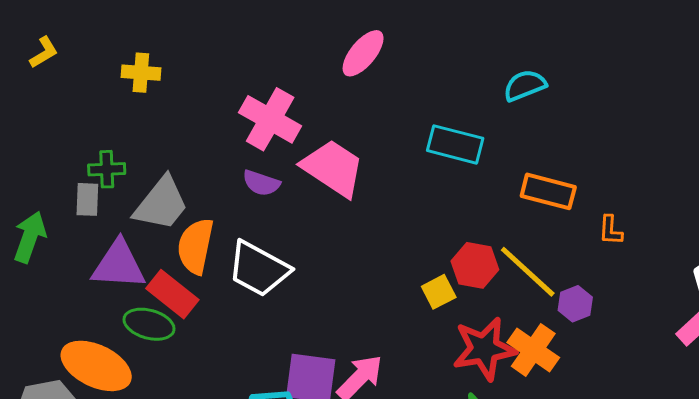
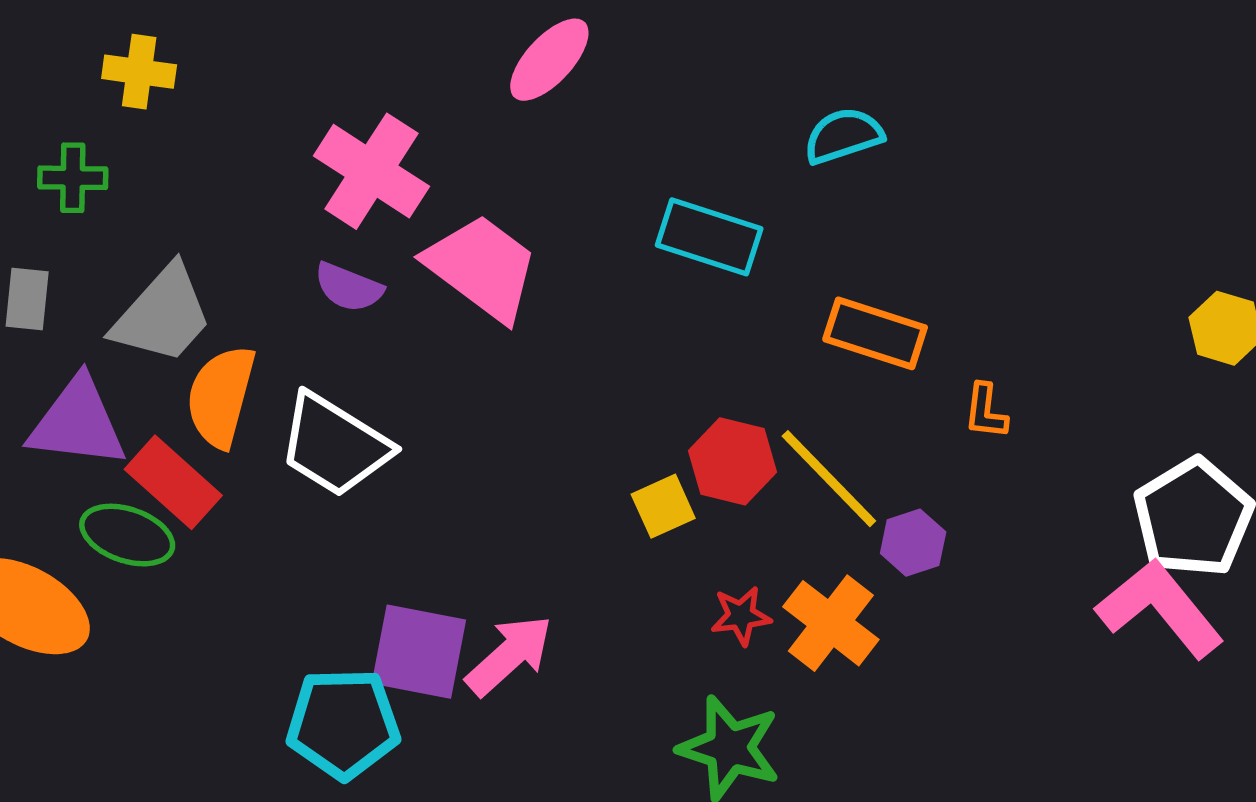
green cross: (107, 169) -> (73, 178), moved
red star: (484, 349) -> (741, 616), size x0.5

